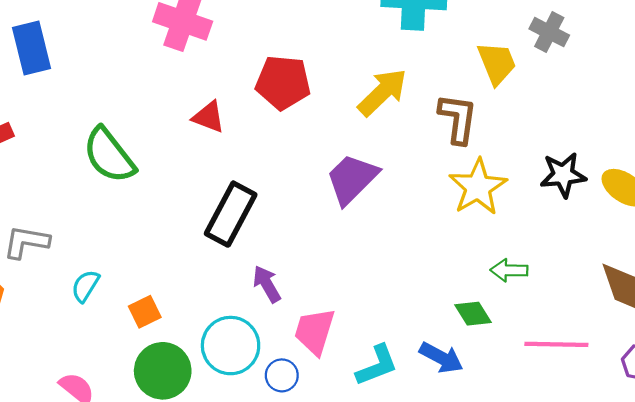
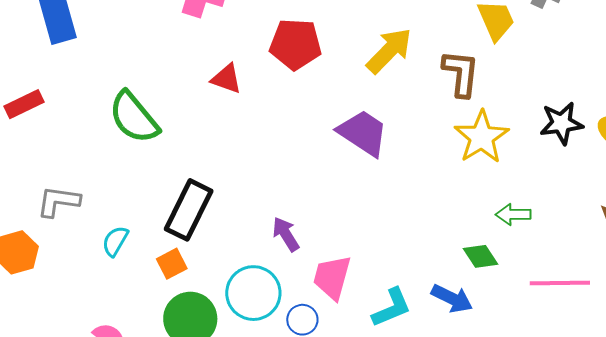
purple trapezoid: (352, 179) -> (363, 133), turned 80
black rectangle: (231, 214) -> (189, 210), moved

